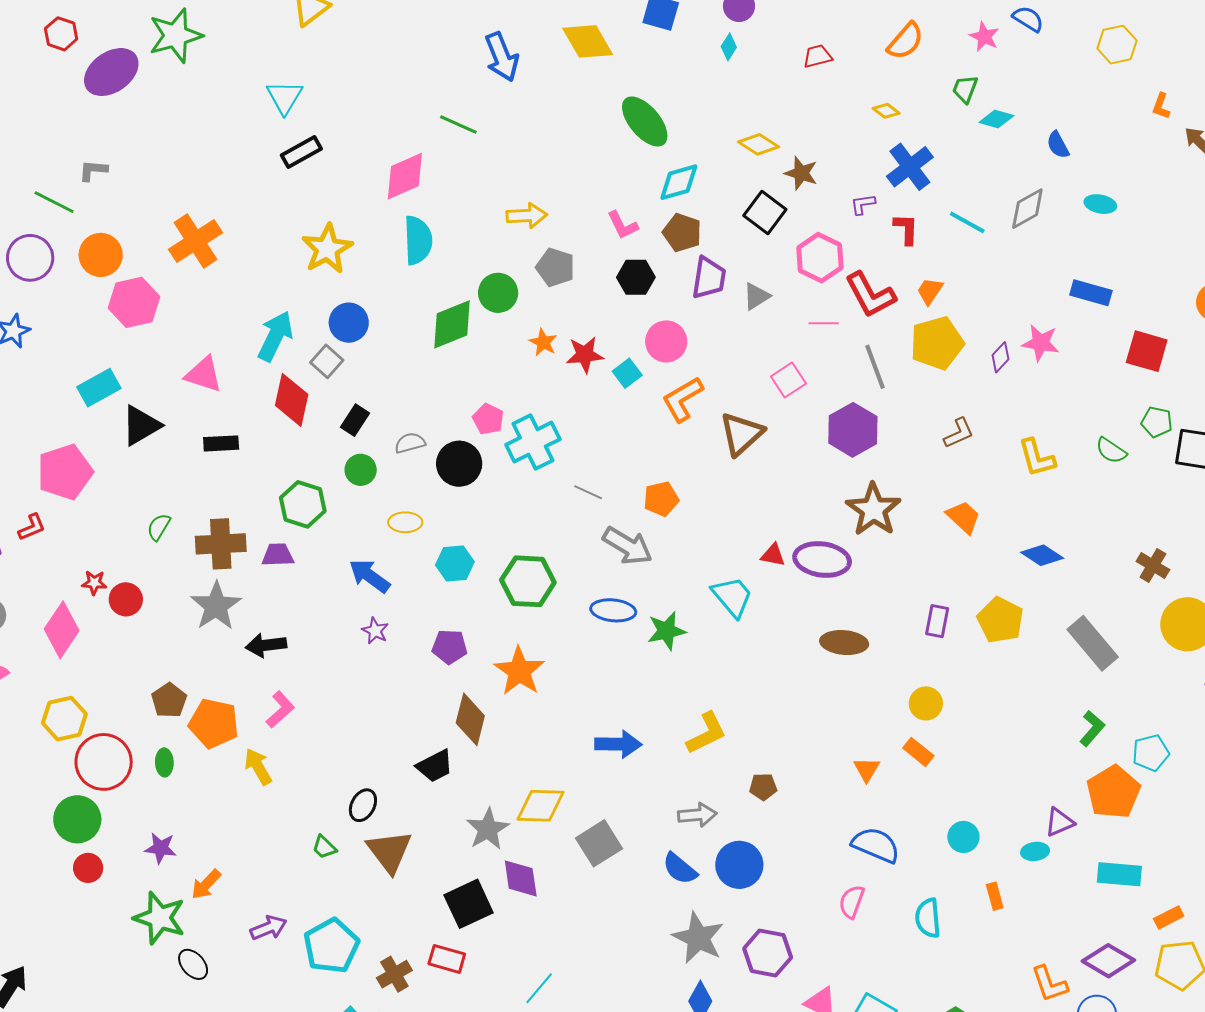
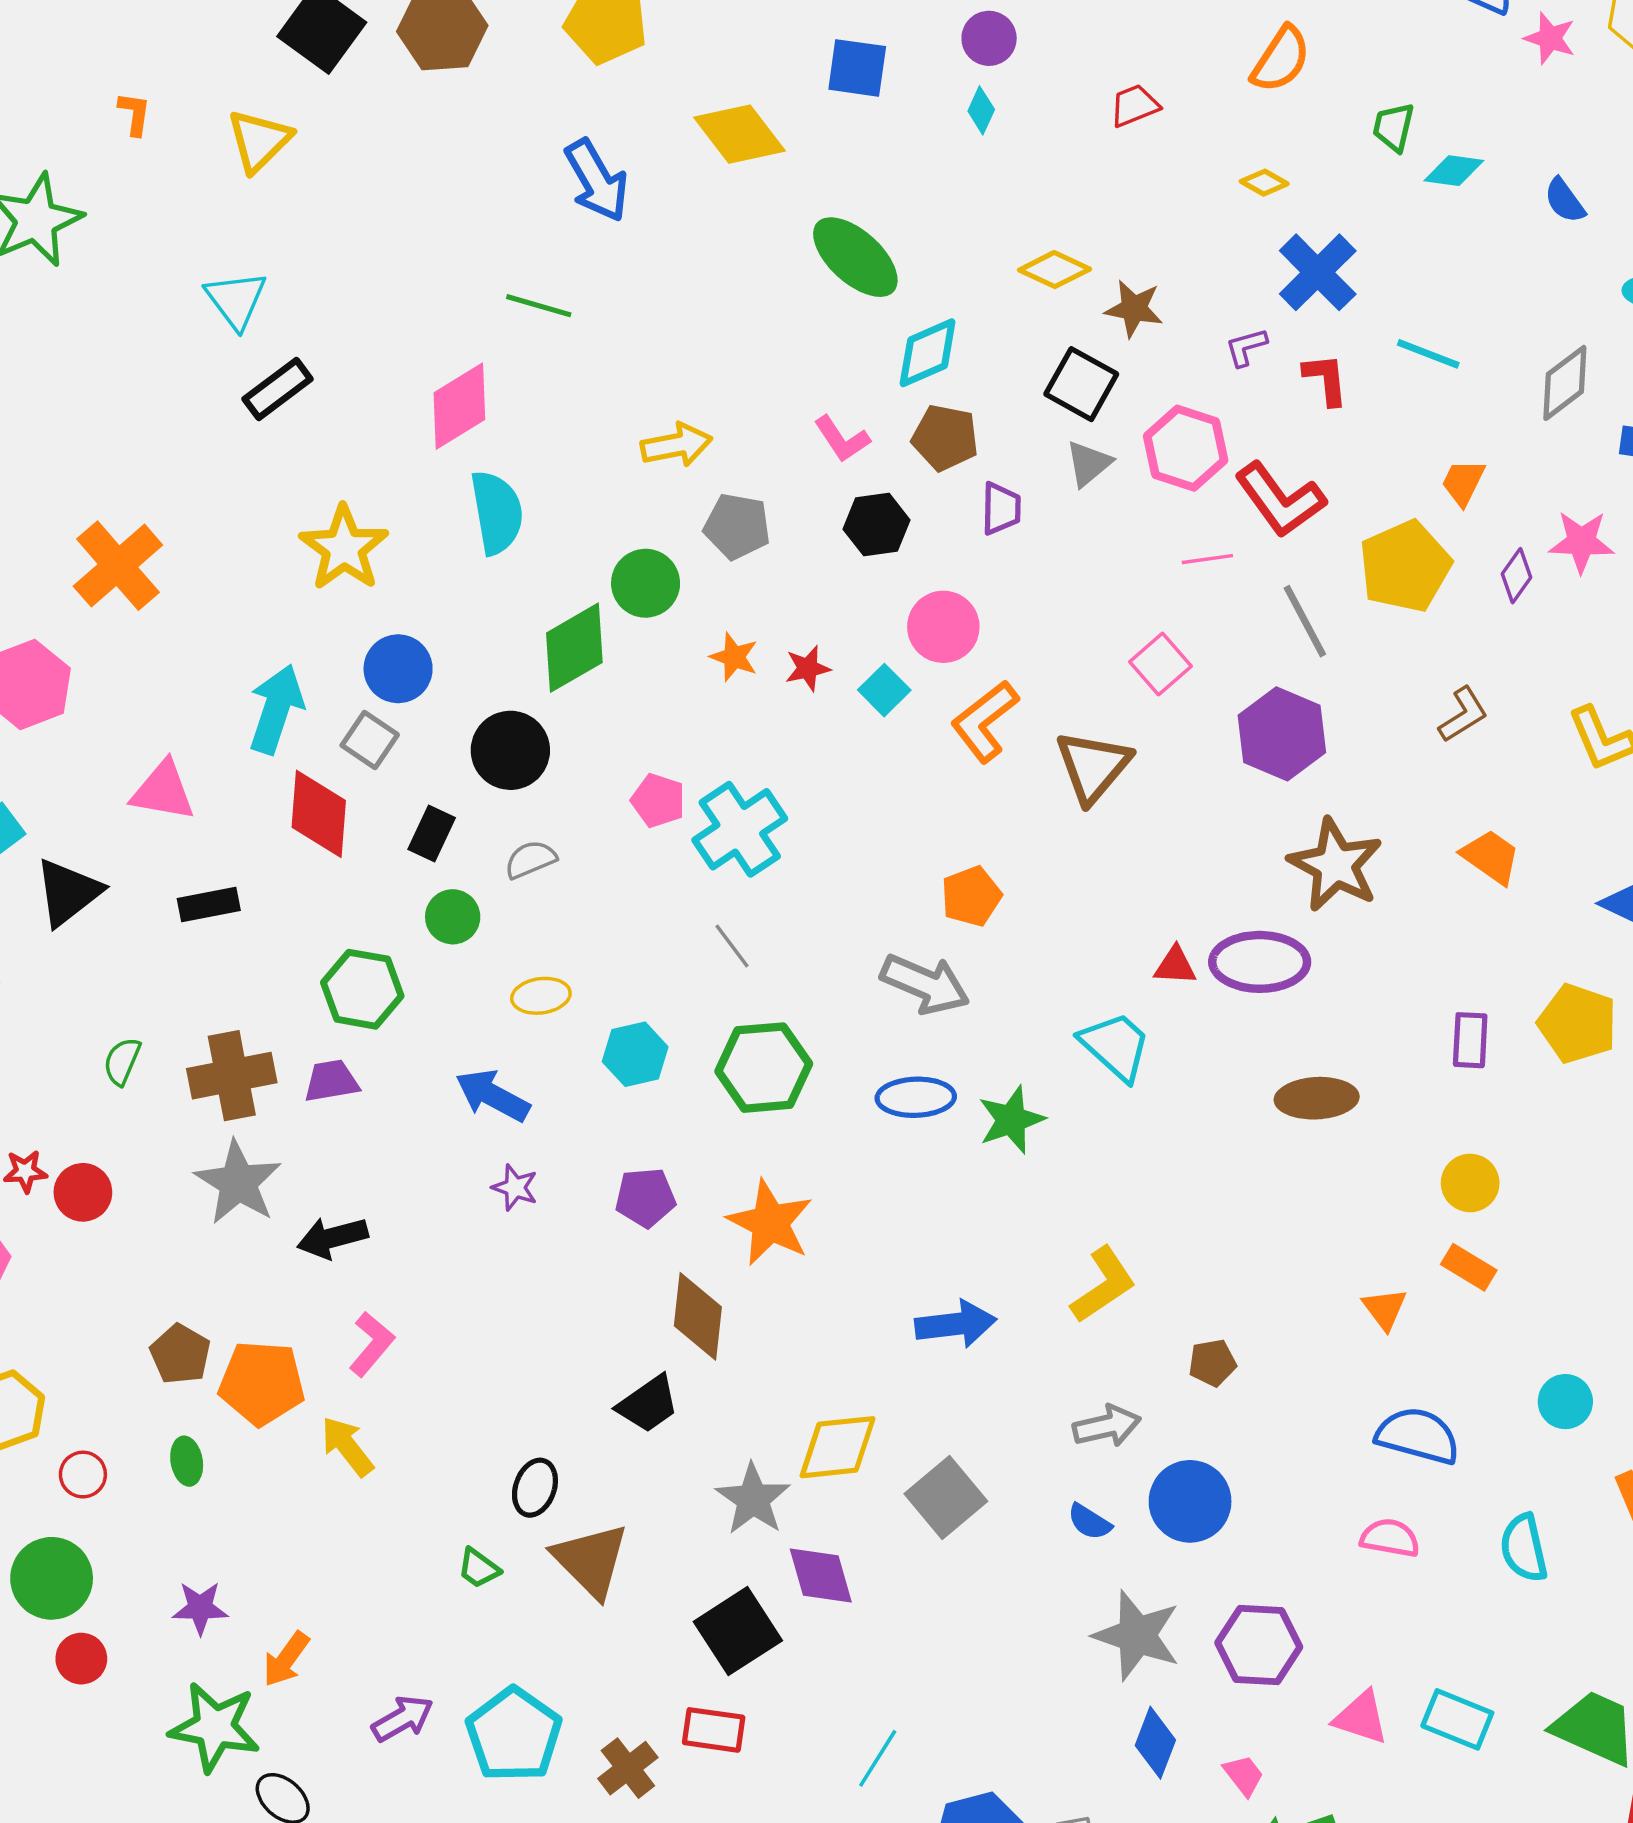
pink star: (984, 37) -> (1550, 38), moved
gray diamond: (1027, 209) -> (1565, 383), moved
purple trapezoid: (709, 278) -> (1001, 508), size x0.7
orange trapezoid: (930, 291) -> (1463, 482), moved
gray triangle: (756, 296) -> (1089, 464), moved
red star: (585, 355) -> (808, 668), size x0.7
black circle: (459, 464) -> (510, 750), moved
gray line: (588, 492) -> (732, 946), moved, turned 36
red circle: (104, 762) -> (83, 1475), size x0.5
blue semicircle: (680, 869) -> (1089, 1522), size x0.7
pink semicircle: (852, 902) -> (1390, 1538), turned 88

